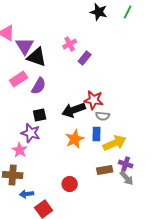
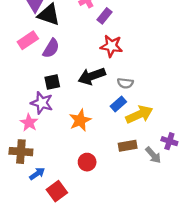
red star: (94, 100) -> (111, 46), moved
blue rectangle: (97, 134) -> (118, 104), turned 48
orange star: (75, 139) -> (80, 120), moved
purple cross: (126, 164) -> (169, 141), moved
blue arrow: (27, 194) -> (37, 174), turned 152

